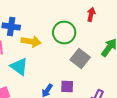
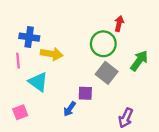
green circle: (64, 32) -> (103, 44), moved
purple square: (67, 86) -> (85, 93), moved

